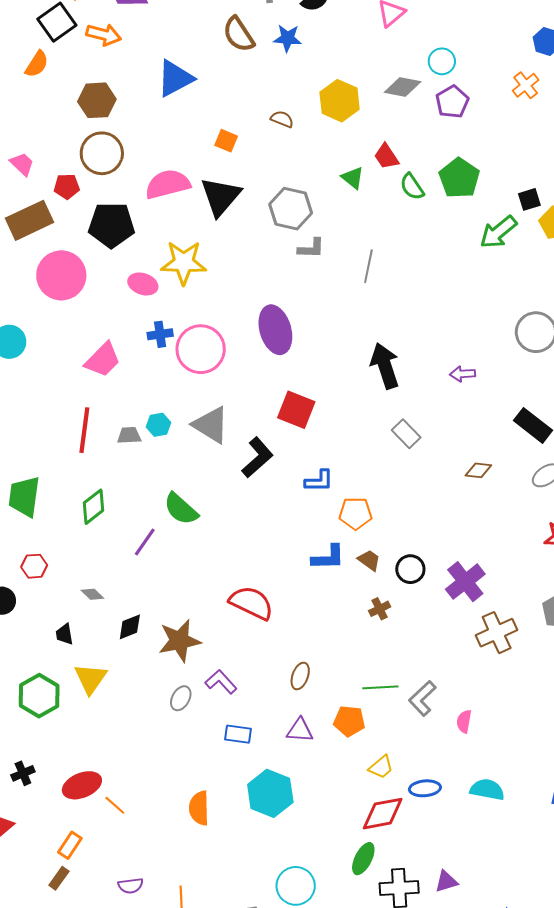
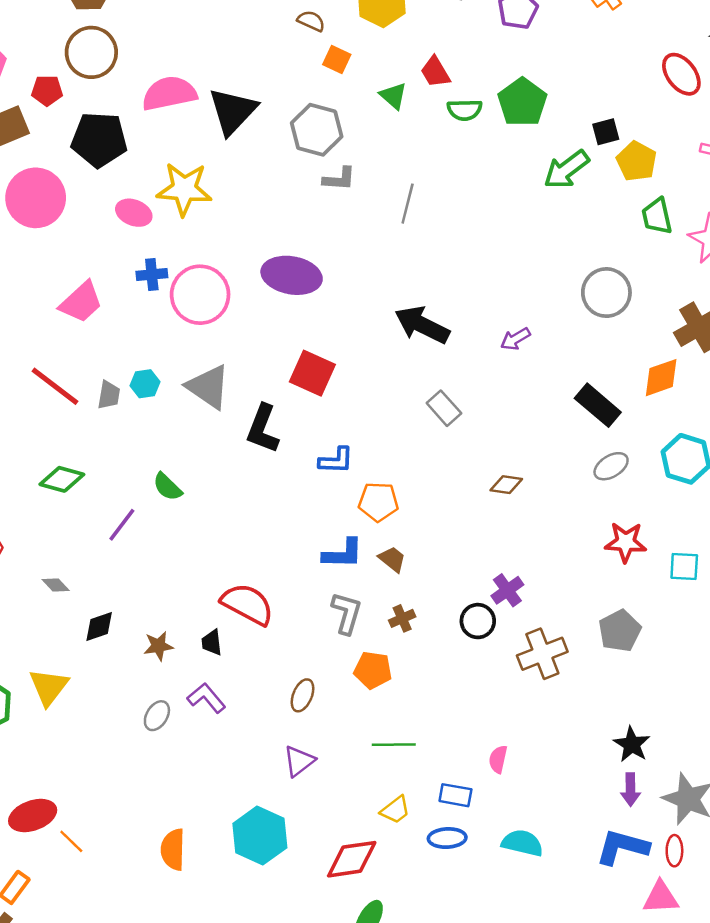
orange square: (226, 141) -> (337, 59), moved
green semicircle: (412, 187) -> (465, 110), turned -60
purple ellipse: (275, 330) -> (292, 275), turned -66
black arrow: (385, 366) -> (422, 325), turned -48
purple arrow: (463, 374) -> (515, 339), turned -30
red line: (84, 430) -> (55, 386), turned -63
gray trapezoid: (129, 435) -> (109, 395), turned 100
black L-shape: (257, 458) -> (263, 429), turned 150
brown diamond: (478, 470) -> (506, 485), moved
green diamond: (94, 507) -> (62, 479), turned 51
green semicircle: (181, 509) -> (167, 487), size x0.7
black circle: (410, 569) -> (478, 621), moved
purple cross: (465, 582) -> (507, 590), size x0.7
black trapezoid: (64, 634) -> (212, 642), moved
brown star: (179, 641) -> (158, 646), size x0.6
green line: (380, 687) -> (394, 745), moved
gray L-shape: (422, 698) -> (347, 613), moved, turned 147
orange pentagon: (349, 721) -> (373, 670), moved
purple triangle: (300, 730) -> (299, 761), turned -44
blue rectangle: (238, 734) -> (455, 795), moved
red diamond: (383, 814) -> (352, 859), moved

